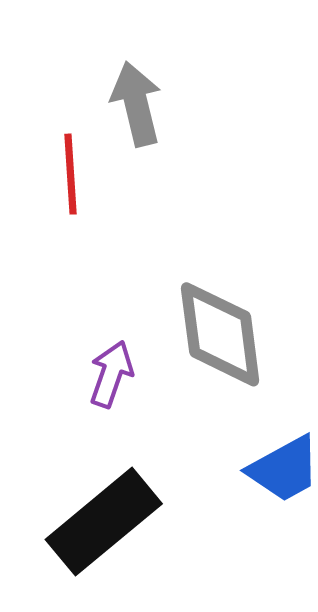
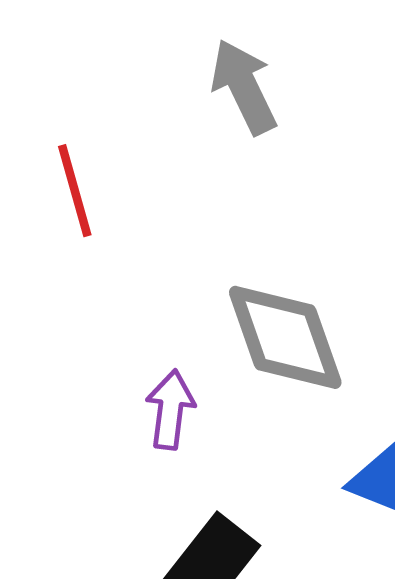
gray arrow: (136, 104) -> (244, 87), moved

